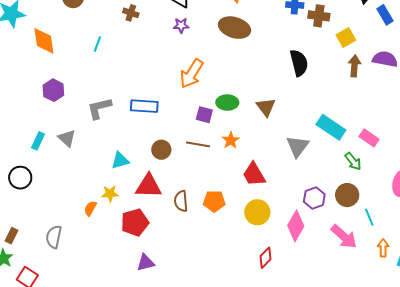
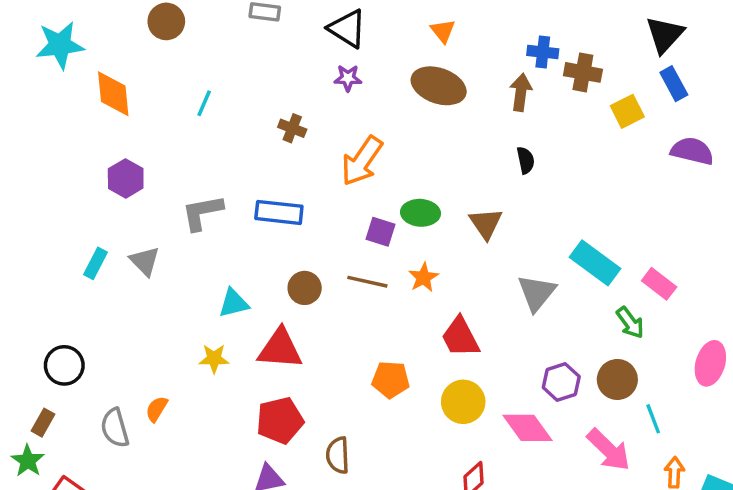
brown cross: (131, 13) -> (292, 128), moved
blue rectangle: (385, 15) -> (674, 84), moved
black semicircle: (299, 63) -> (526, 160), moved, size x0.6
brown arrow: (354, 66) -> (521, 92), moved
black circle: (20, 178) -> (64, 365), moved
brown semicircle: (181, 201) -> (338, 455), moved
orange semicircle: (90, 208) -> (157, 409), moved
red pentagon: (135, 222) -> (280, 420), moved
pink diamond: (296, 226) -> (527, 428), turned -68
gray semicircle: (54, 237) -> (115, 428), turned -30

